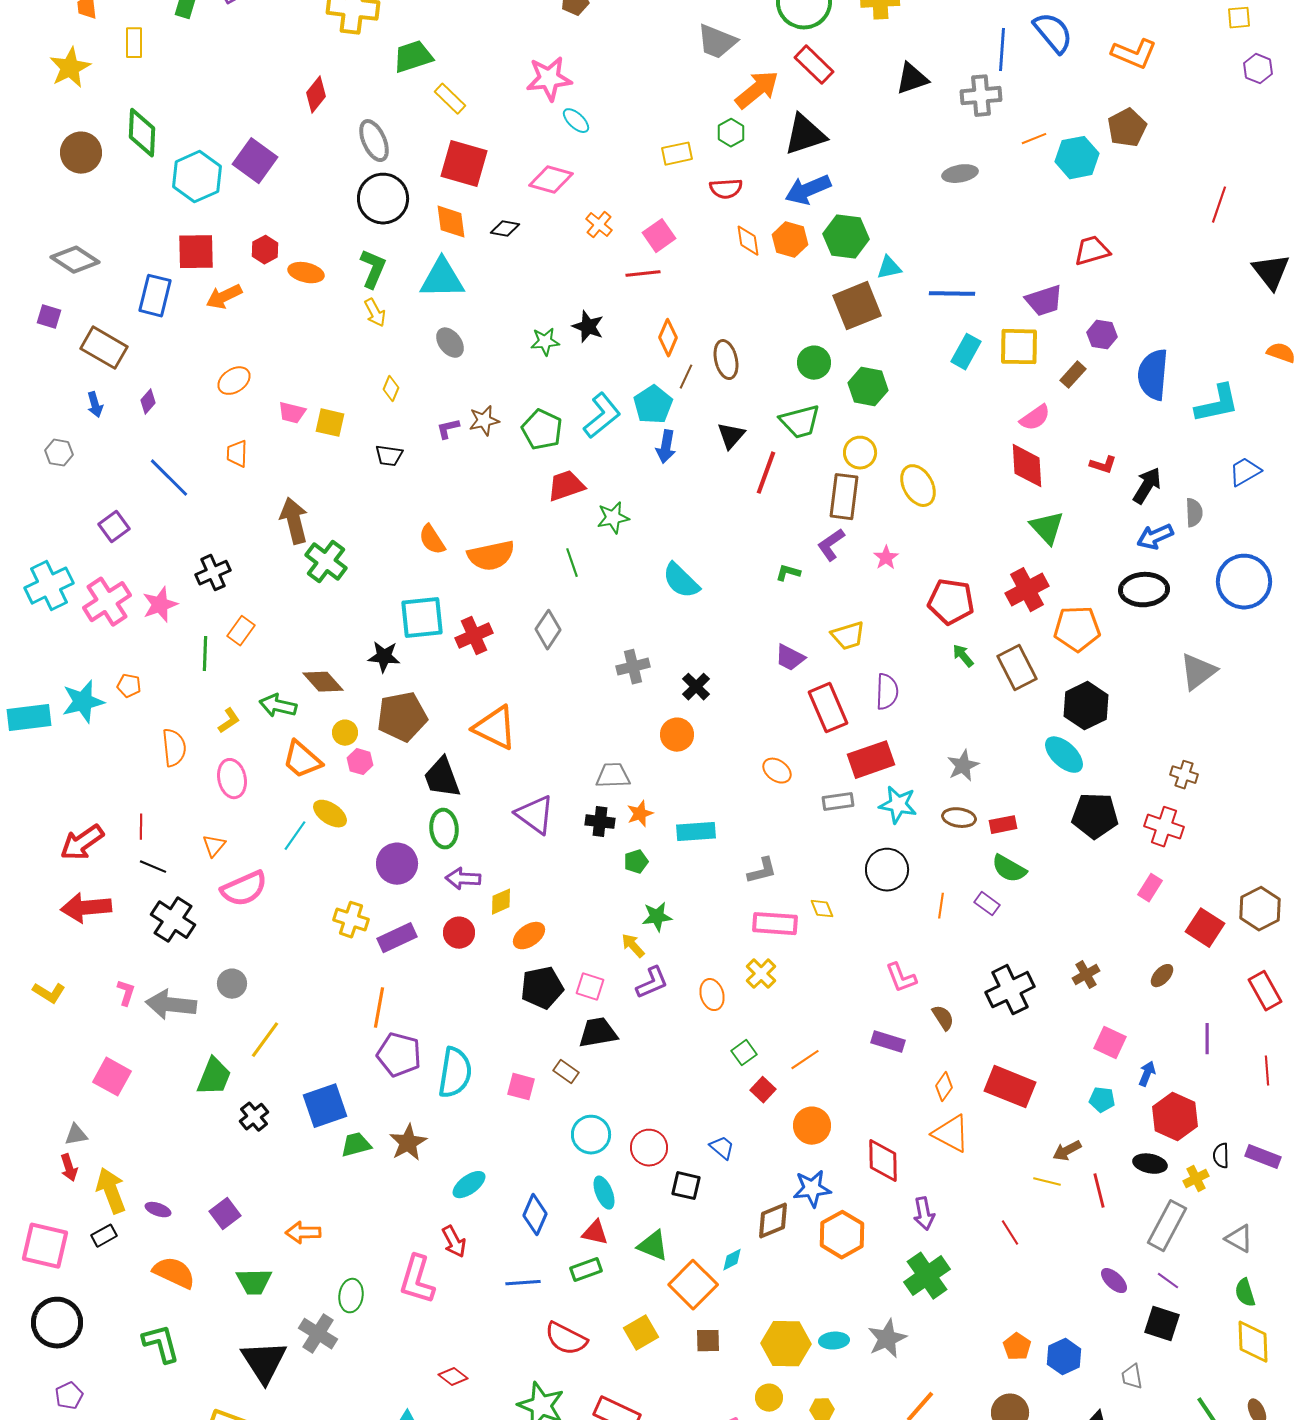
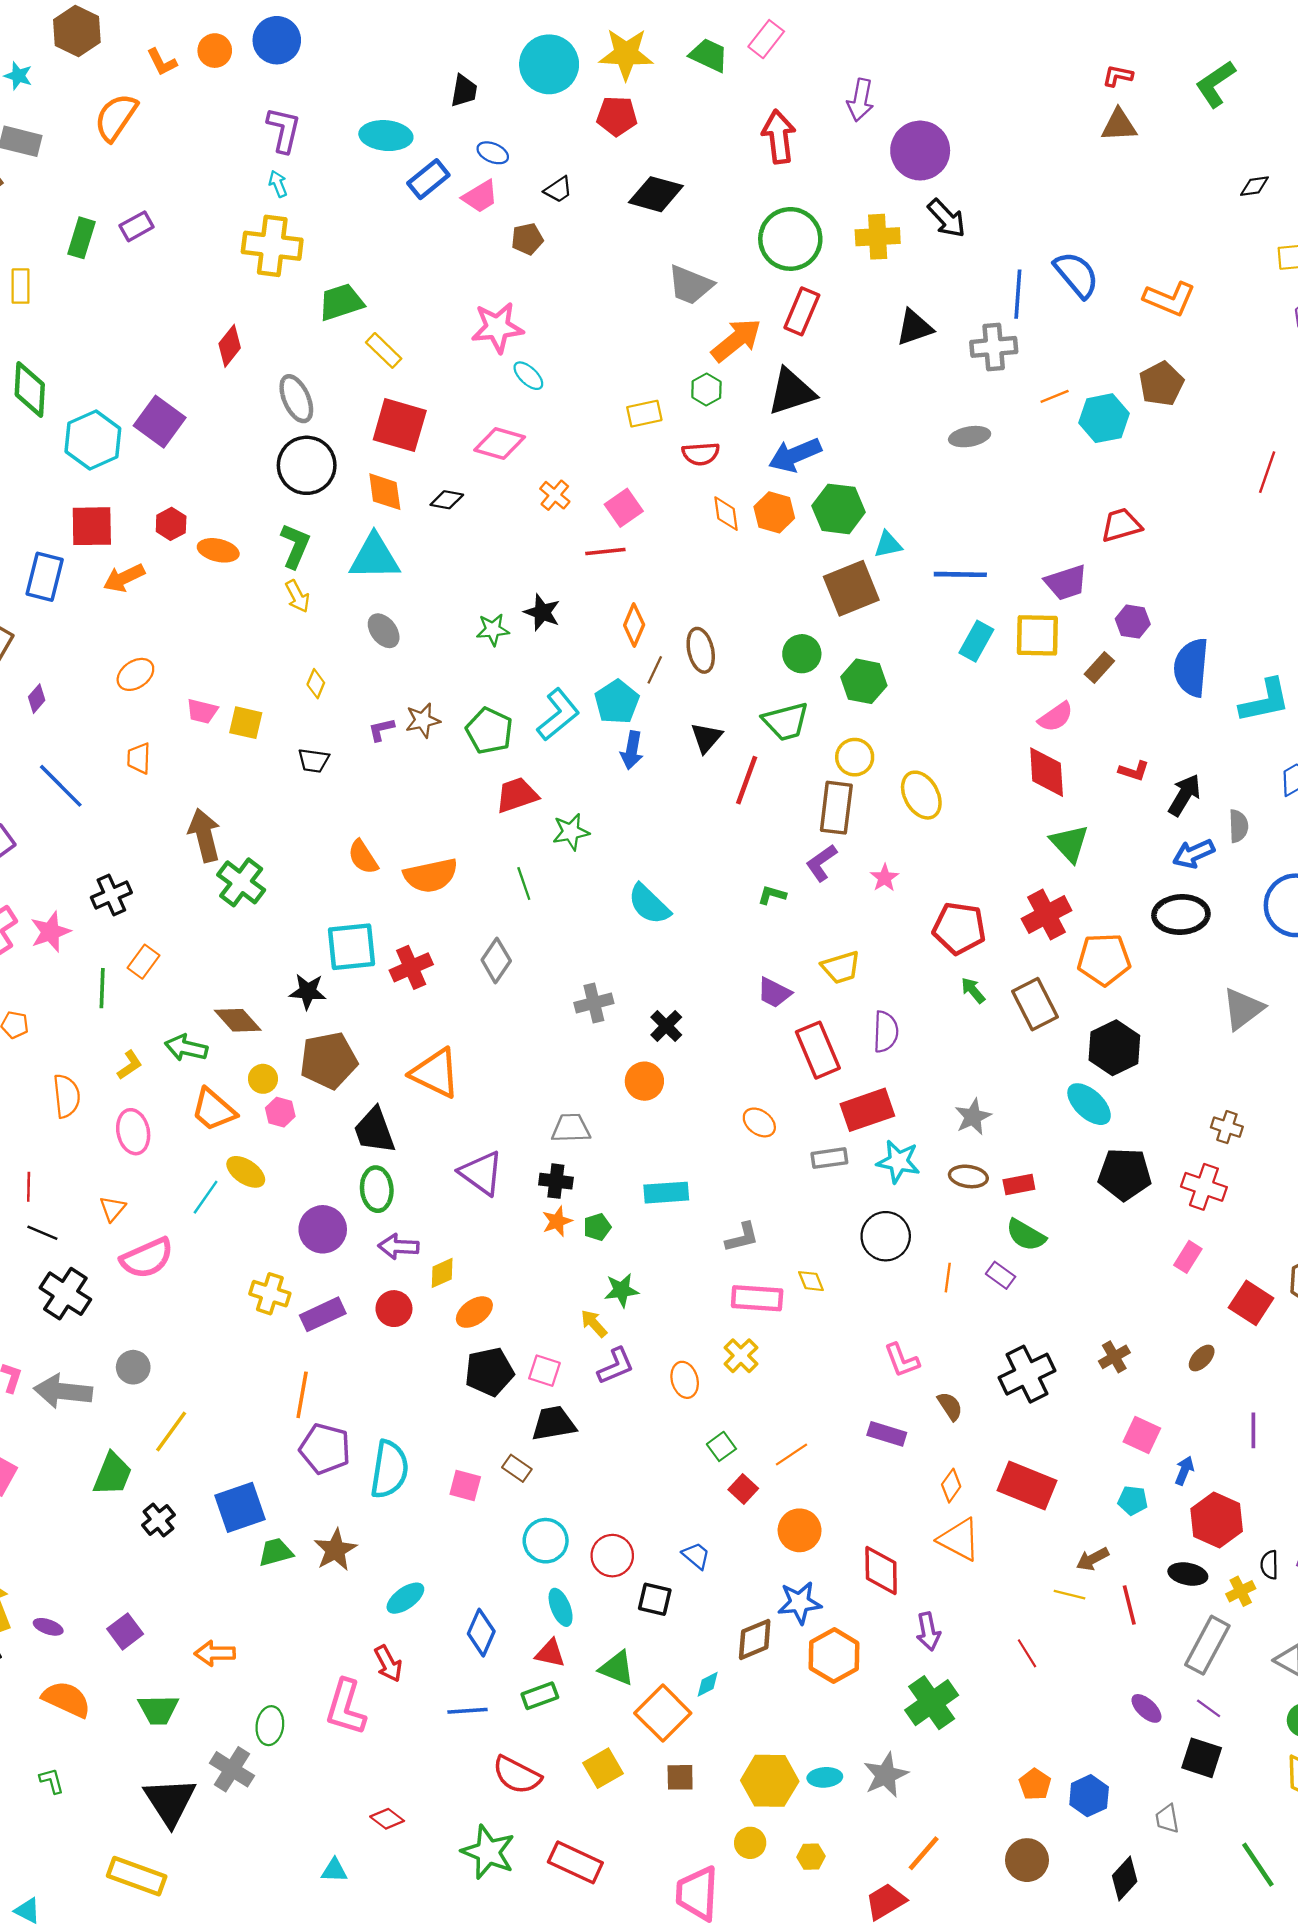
red rectangle: (814, 65) -> (802, 311), turned 69
orange star: (640, 814) -> (557, 1221), moved
green L-shape: (161, 1344) -> (52, 1781), size x0.6

